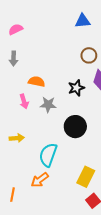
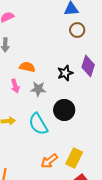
brown circle: (89, 55) -> (77, 30), moved
cyan semicircle: (48, 155) -> (38, 124), moved, turned -50
orange arrow: (40, 180) -> (49, 161), moved

